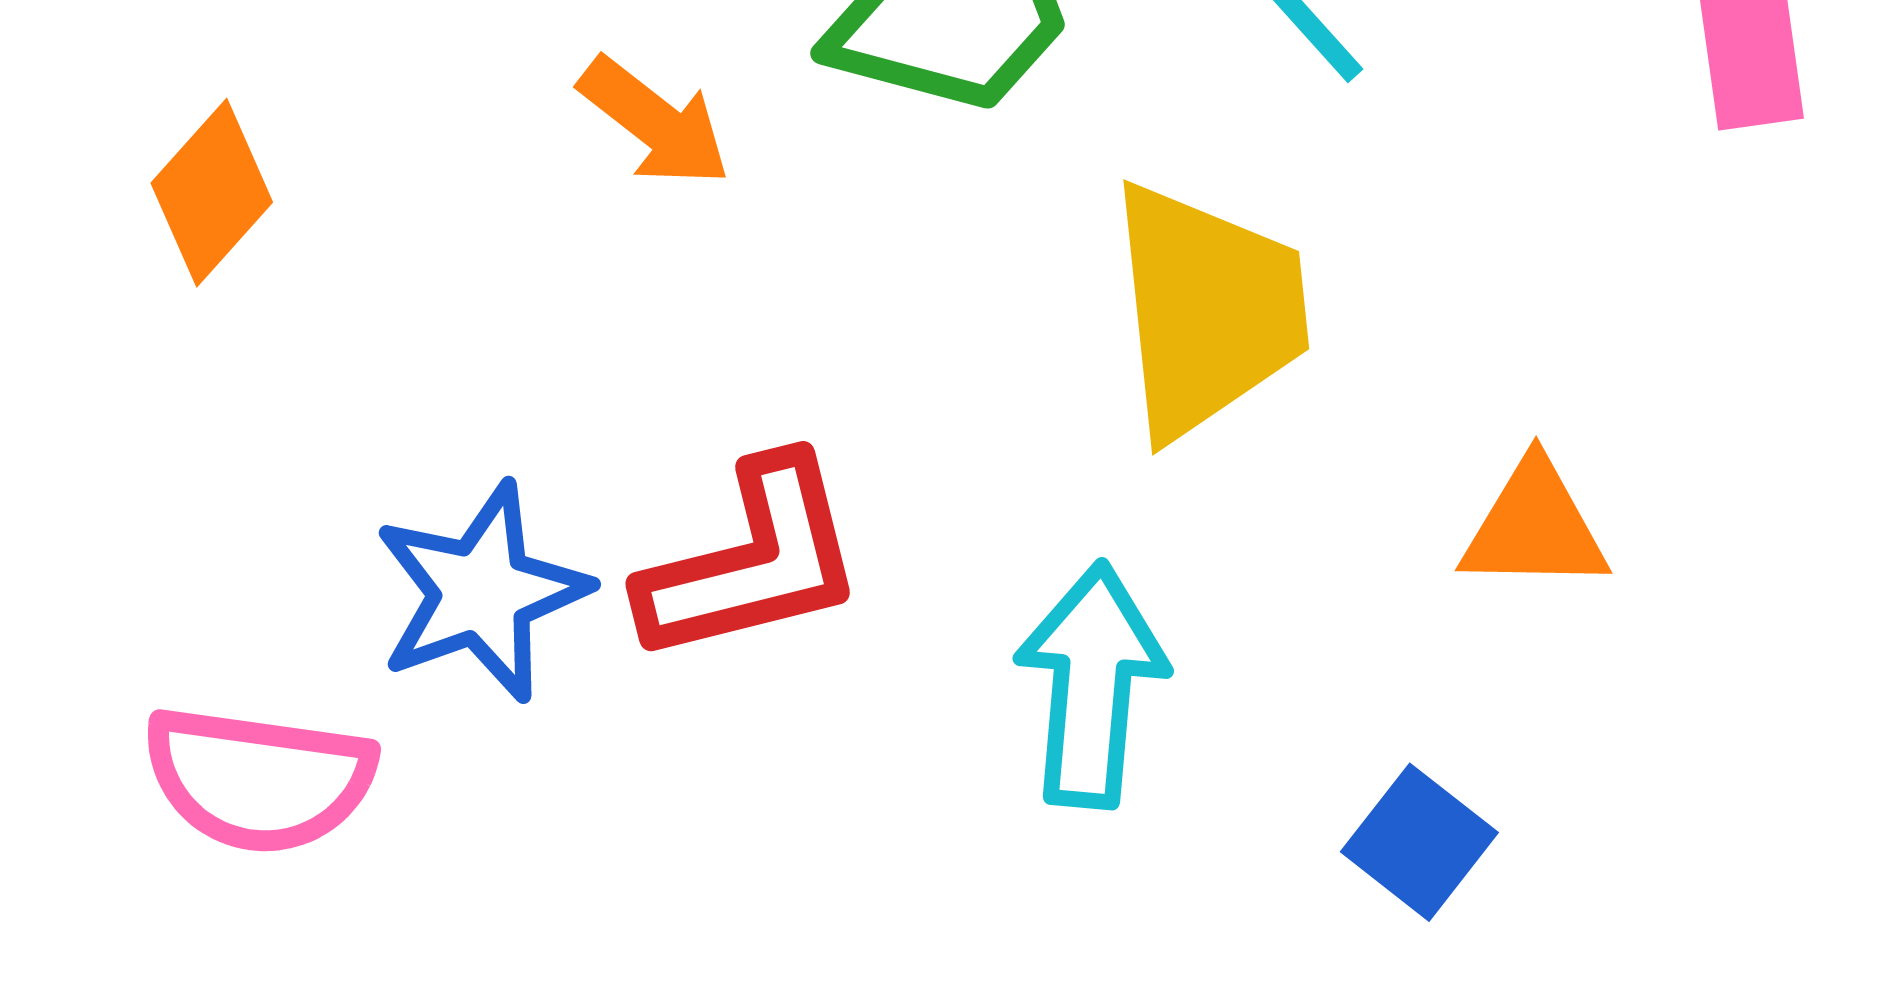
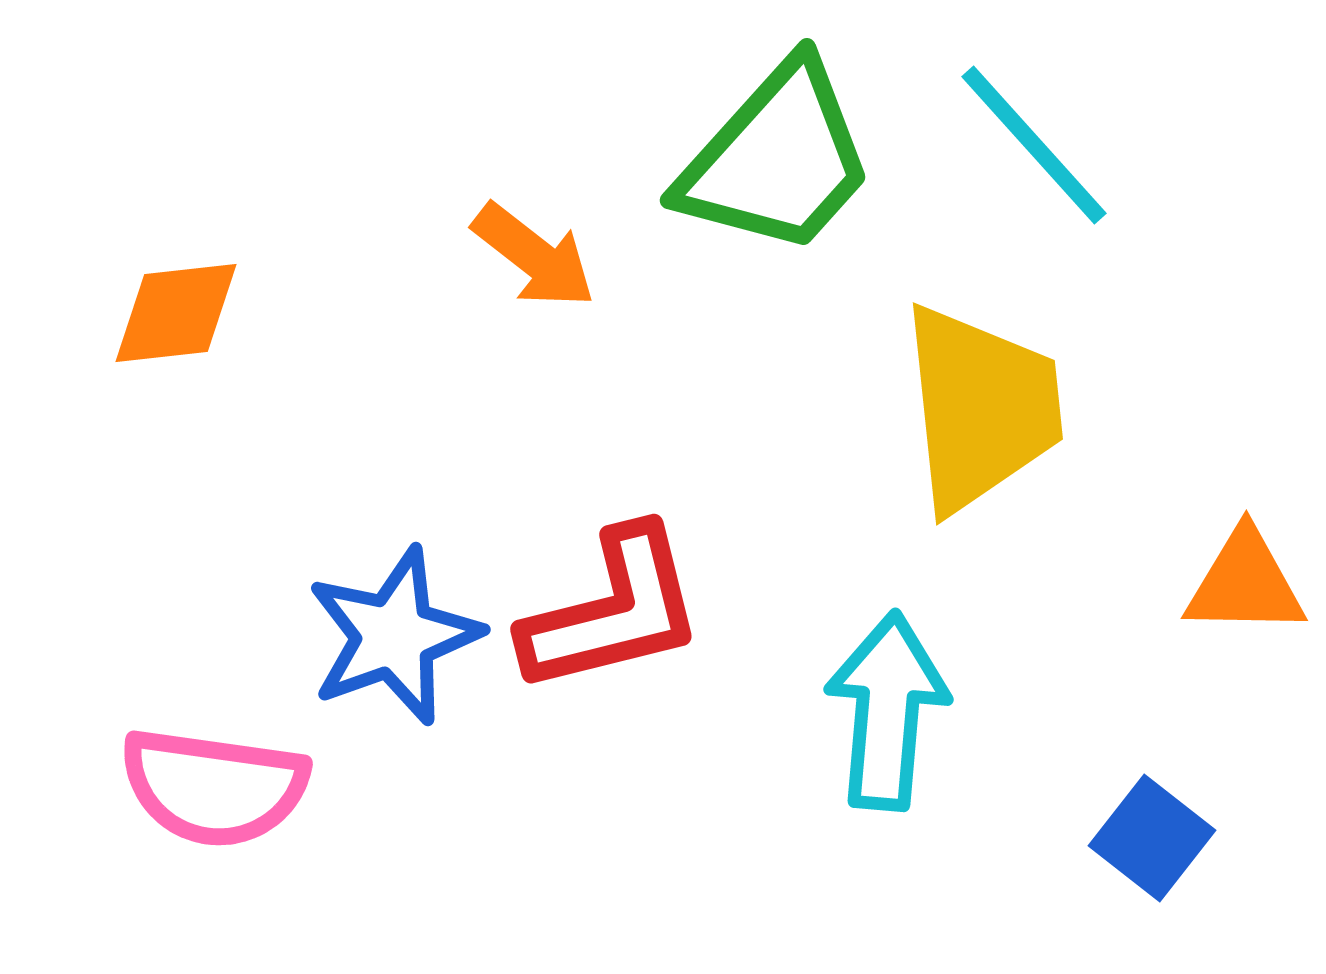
orange diamond: (212, 193) -> (176, 313), turned 42

